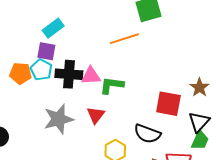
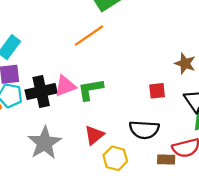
red square: (168, 104) -> (157, 91), size x0.6
red triangle: (96, 115) -> (94, 135), moved, turned 30

